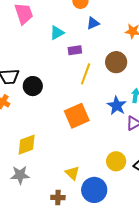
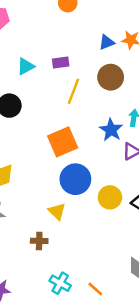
blue triangle: (93, 23) -> (107, 42), moved
cyan triangle: (57, 33) -> (26, 66), moved
blue circle: (94, 190) -> (75, 179), moved

